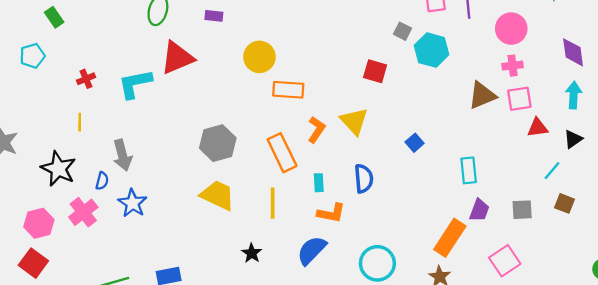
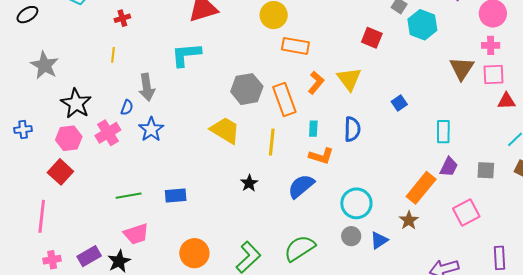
cyan L-shape: (135, 84) -> (186, 55), moved
brown triangle: (482, 95) -> (462, 68), turned -40
gray hexagon: (218, 143) -> (247, 89), moved
black star: (58, 169) -> (76, 104), moved

